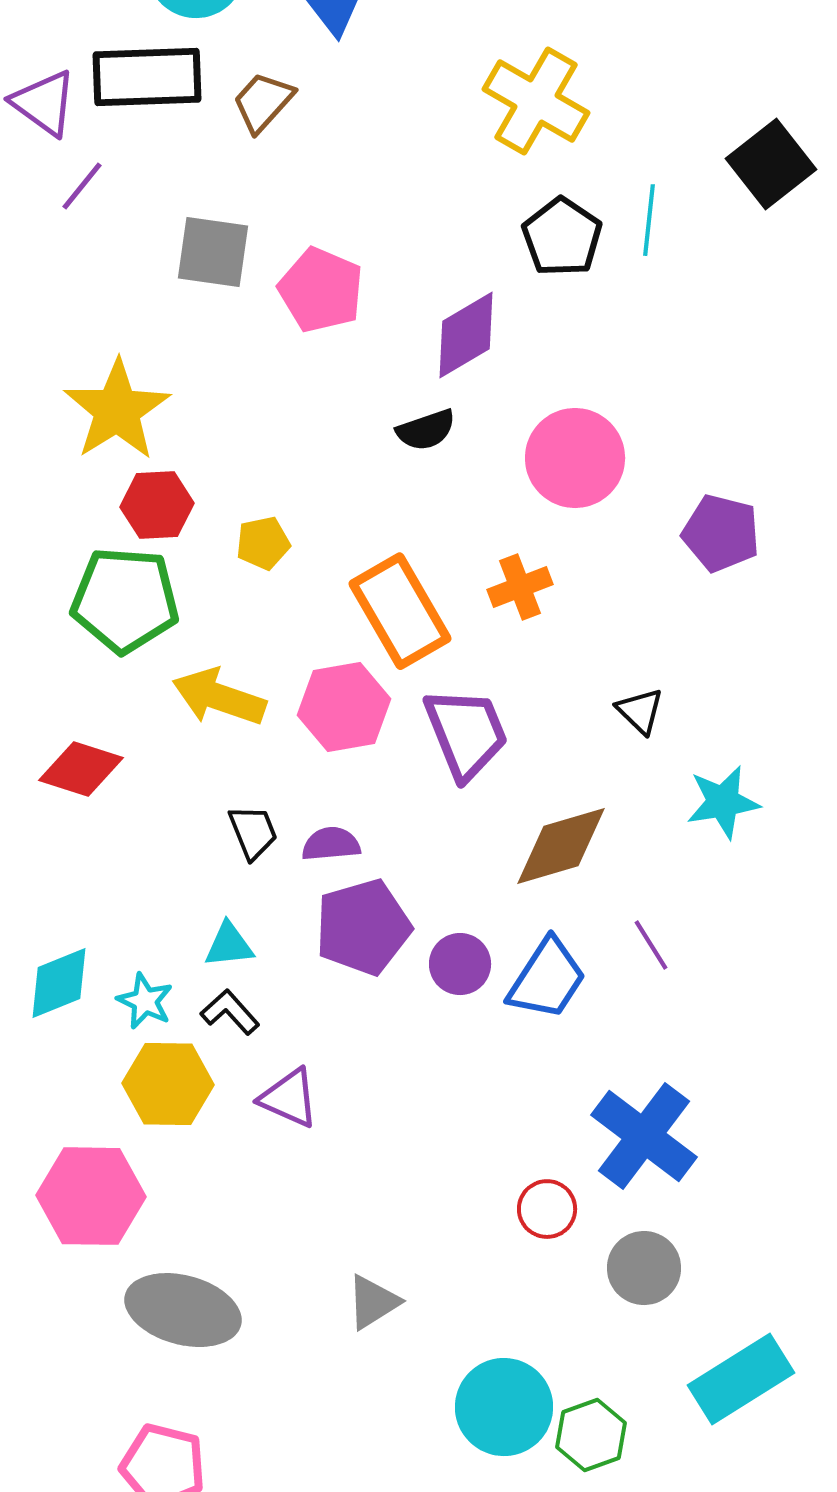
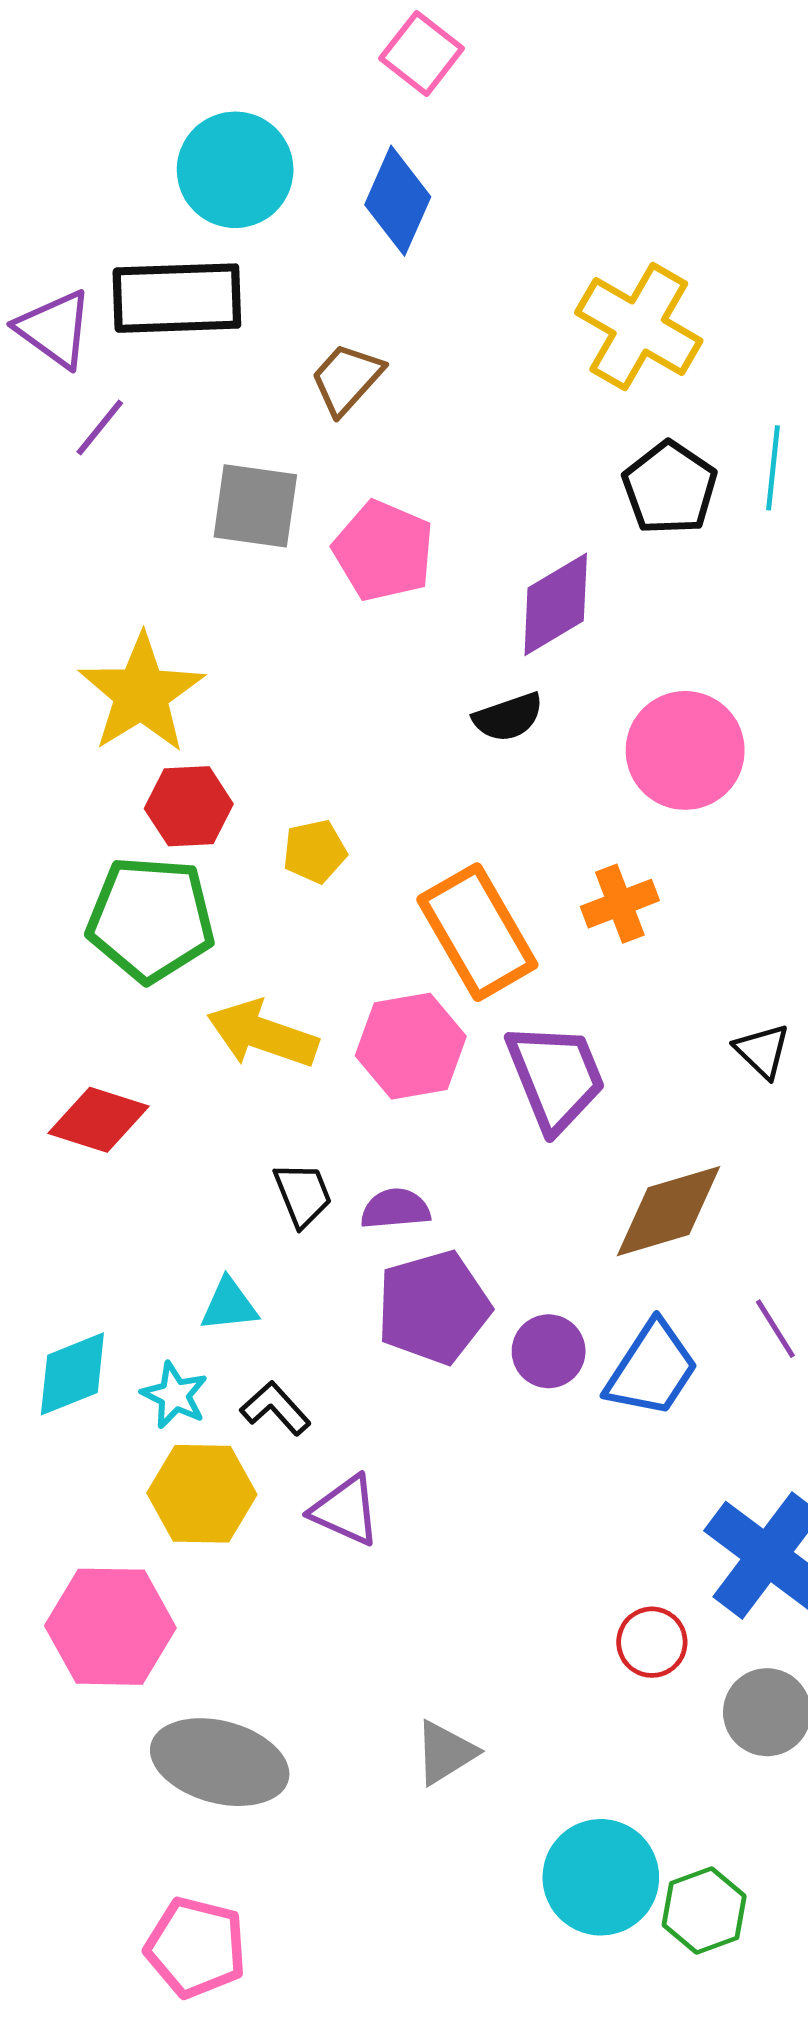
brown trapezoid: (263, 102) -> (347, 379), moved
cyan triangle: (229, 945) -> (229, 1305), moved

